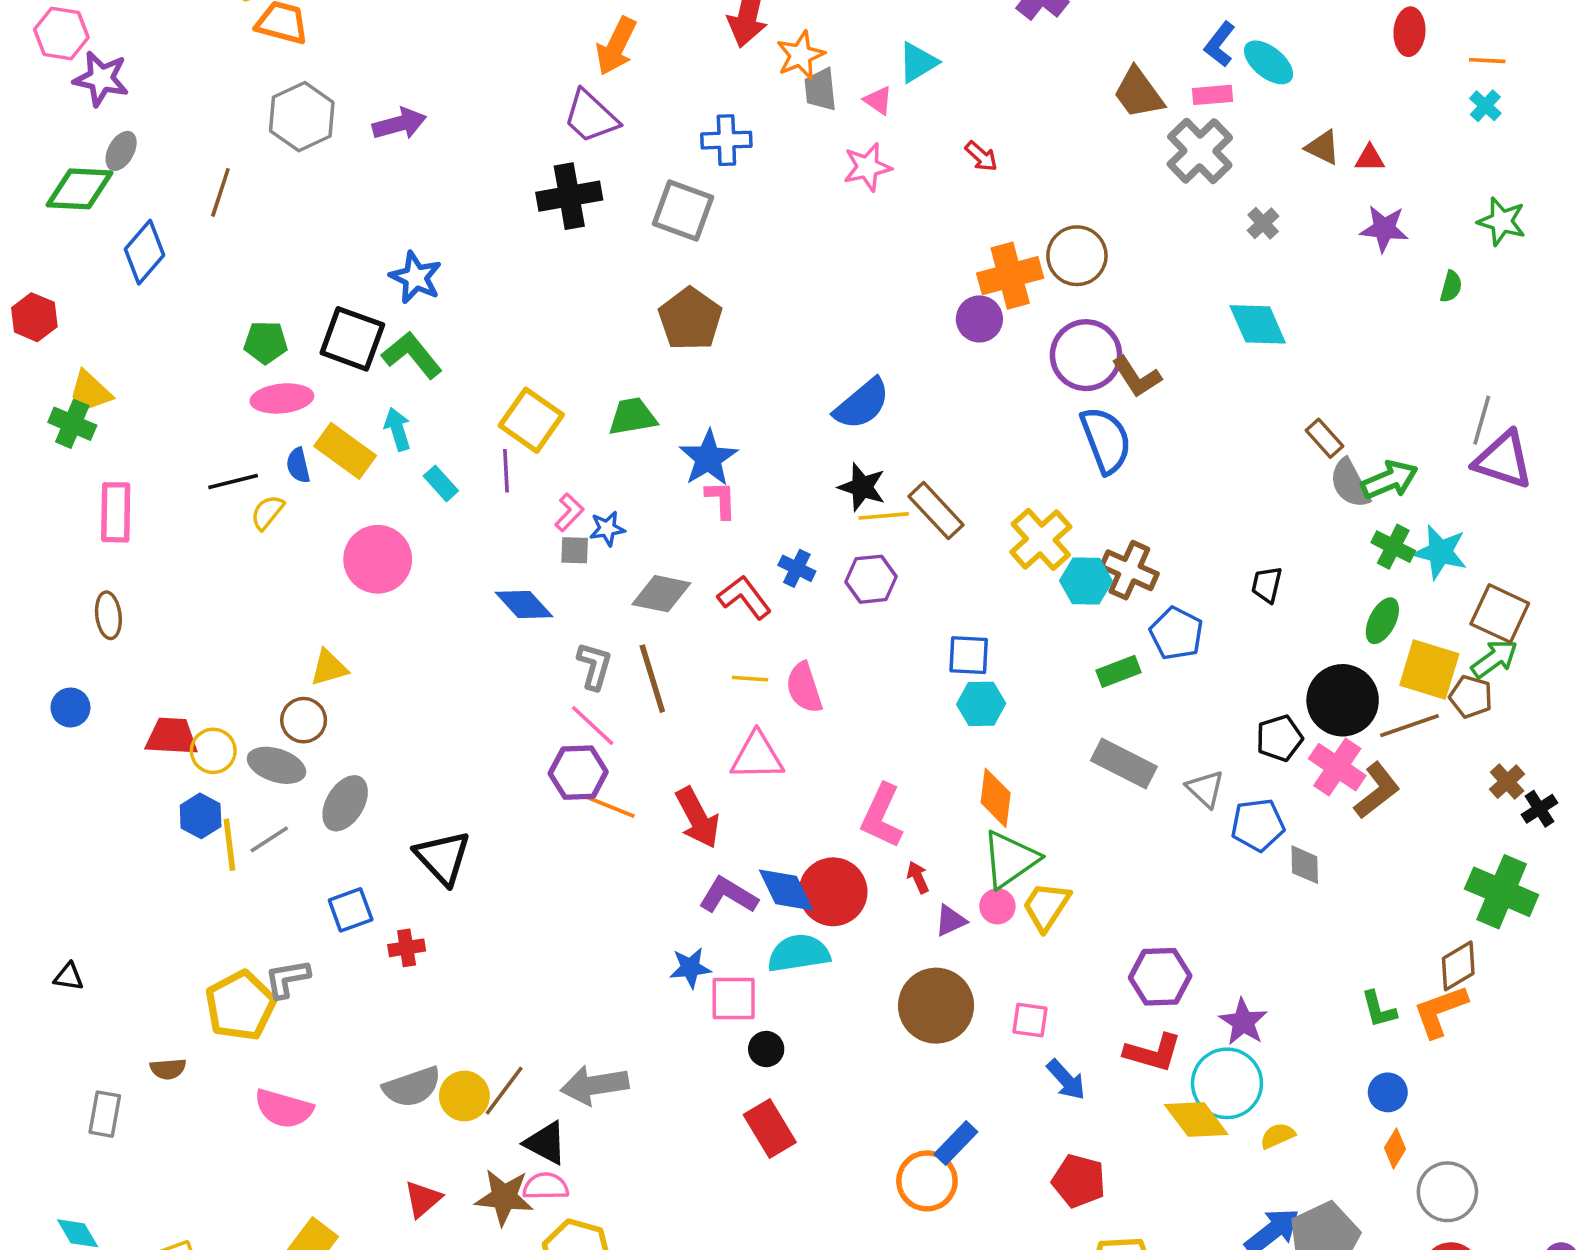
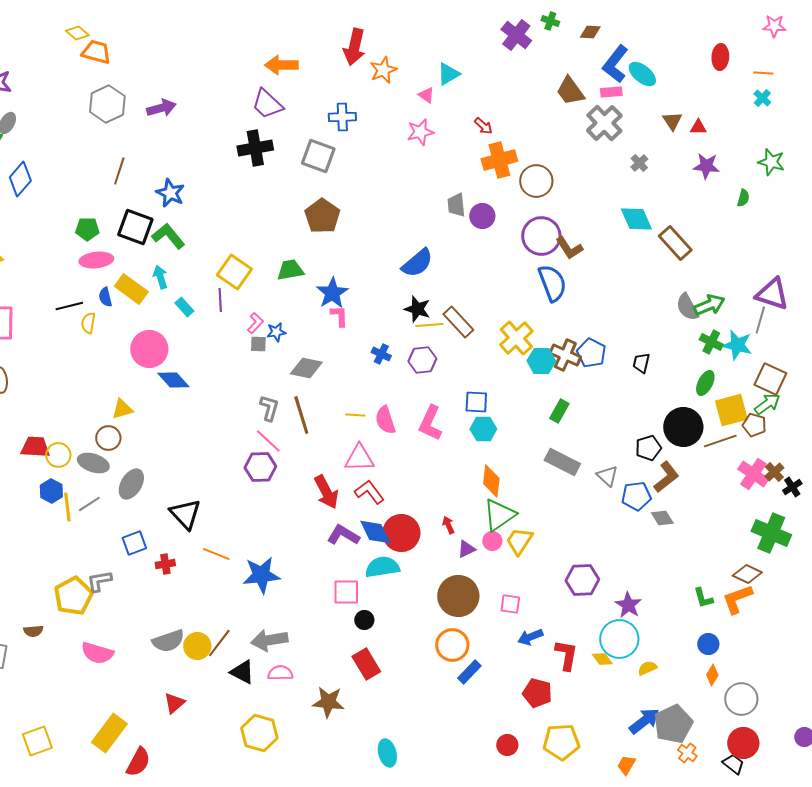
blue L-shape: (1220, 44) -> (615, 64), size x1.5
orange arrow: (616, 46) -> (281, 65), turned 64
gray trapezoid: (820, 89) -> (456, 205), moved
brown triangle: (1323, 147) -> (672, 121), turned 30
brown line: (220, 192) -> (119, 171), moved
orange cross: (1010, 276) -> (499, 160), moved
gray line: (1482, 420) -> (760, 320), moved
brown rectangle: (1325, 438) -> (675, 243), moved, size x1.6
yellow semicircle: (267, 512) -> (88, 323), turned -30
red L-shape: (744, 597) -> (369, 492), moved
blue diamond: (524, 604) -> (173, 380), moved
blue pentagon: (1176, 633) -> (591, 353), moved
yellow square: (1429, 670) -> (731, 410), turned -32
green rectangle: (1119, 671) -> (559, 411), turned -40
pink cross: (1337, 767) -> (753, 474), moved
brown L-shape: (1377, 791) -> (666, 477), moved
orange line: (611, 807) -> (216, 554), moved
pink L-shape: (882, 816) -> (430, 423), moved
gray diamond: (1305, 865) -> (662, 518), turned -30
brown diamond: (1458, 966) -> (747, 574), turned 56
blue star: (690, 968) -> (261, 575), moved, size x1.6
red L-shape: (1153, 1053) -> (566, 655), moved, turned -96
blue arrow: (1066, 1080) -> (530, 637), turned 110
yellow diamond: (1196, 1119) -> (602, 659), size x0.6
orange circle: (927, 1181) -> (452, 645), moved
pink semicircle: (546, 1186) -> (280, 673), moved
brown star: (504, 1197) -> (328, 702), moved

